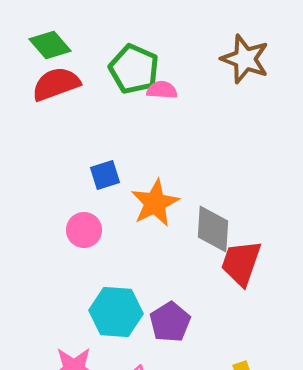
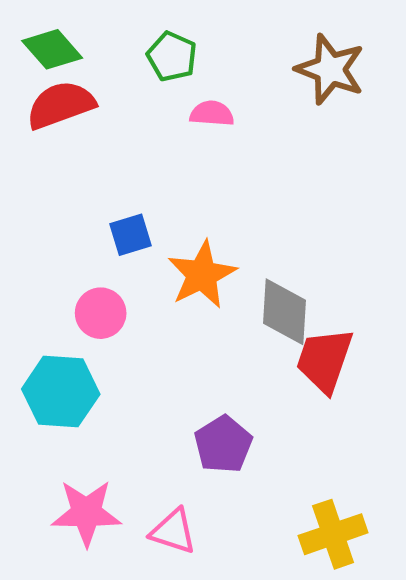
green pentagon: (134, 69) -> (172, 56), moved, size x0.7
cyan hexagon: (116, 312) -> (61, 392), moved

